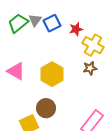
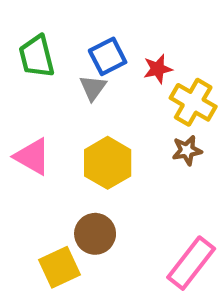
gray triangle: (35, 20) -> (93, 88), moved
green trapezoid: (18, 23) -> (37, 56), turned -65

